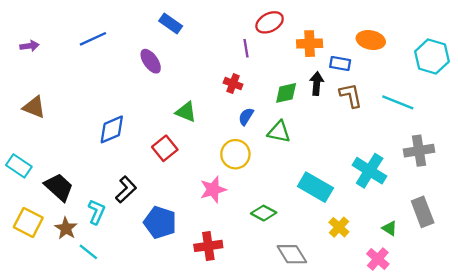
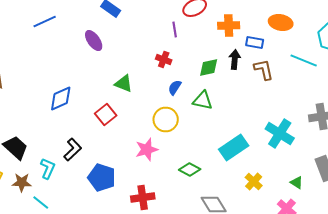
cyan line: (398, 102) -> (304, 60), moved
cyan rectangle: (315, 187) -> (234, 148), turned -64
brown star: (66, 228) -> (22, 182), turned -30

